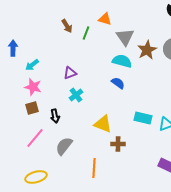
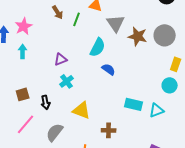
brown star: (147, 50) -> (138, 36), turned -30
cyan semicircle: (122, 61) -> (98, 47), moved, turned 102
cyan arrow: (32, 65) -> (23, 51), turned 128
pink star: (33, 87) -> (24, 26), moved, turned 30
yellow triangle: (103, 124) -> (82, 110), moved

